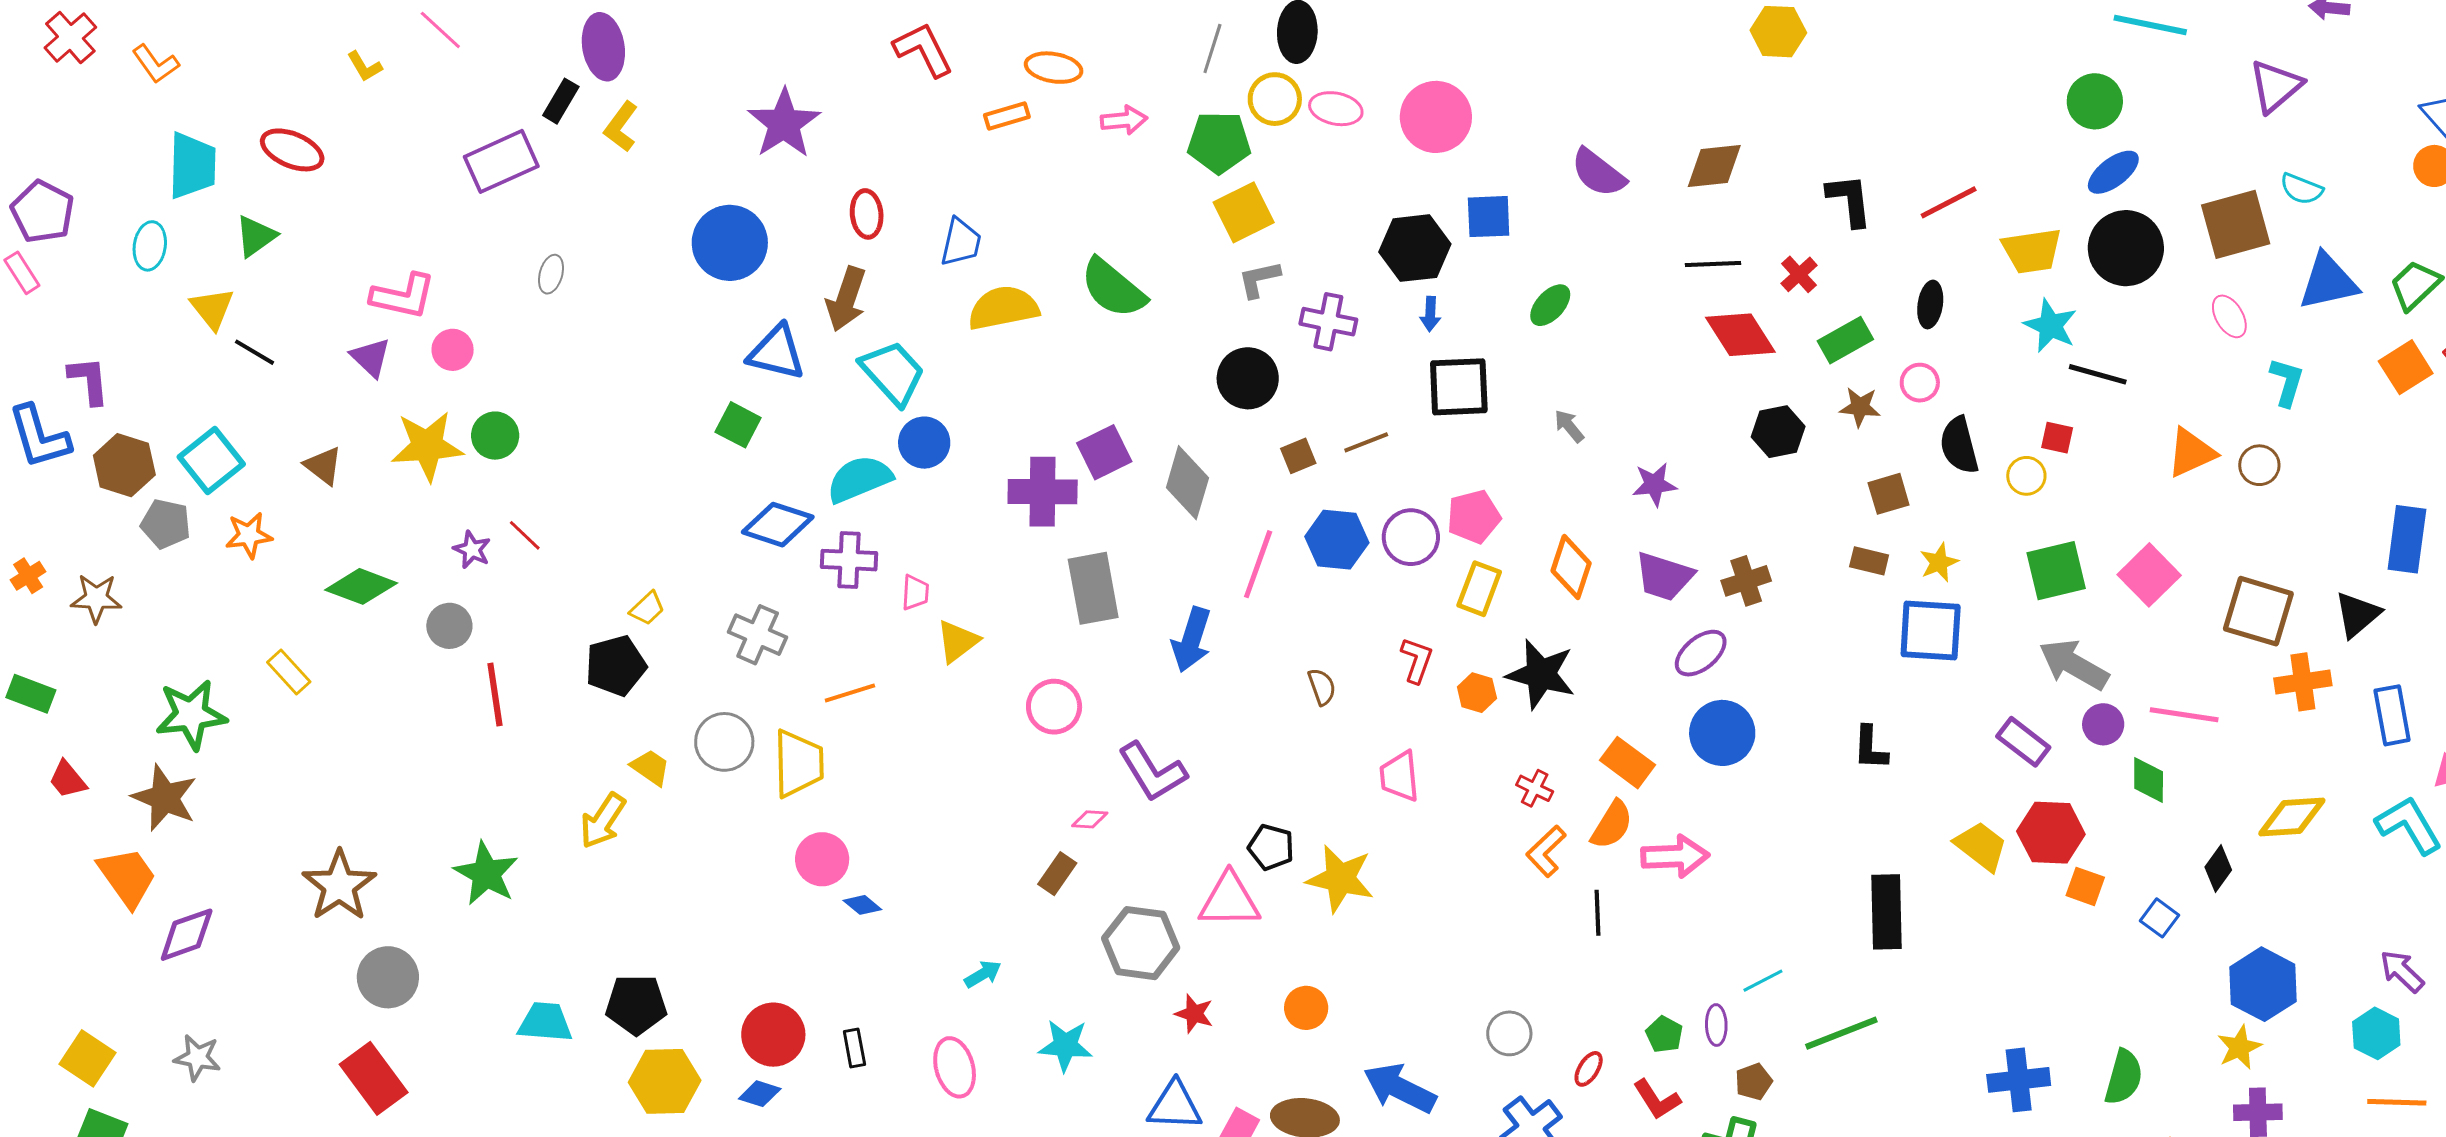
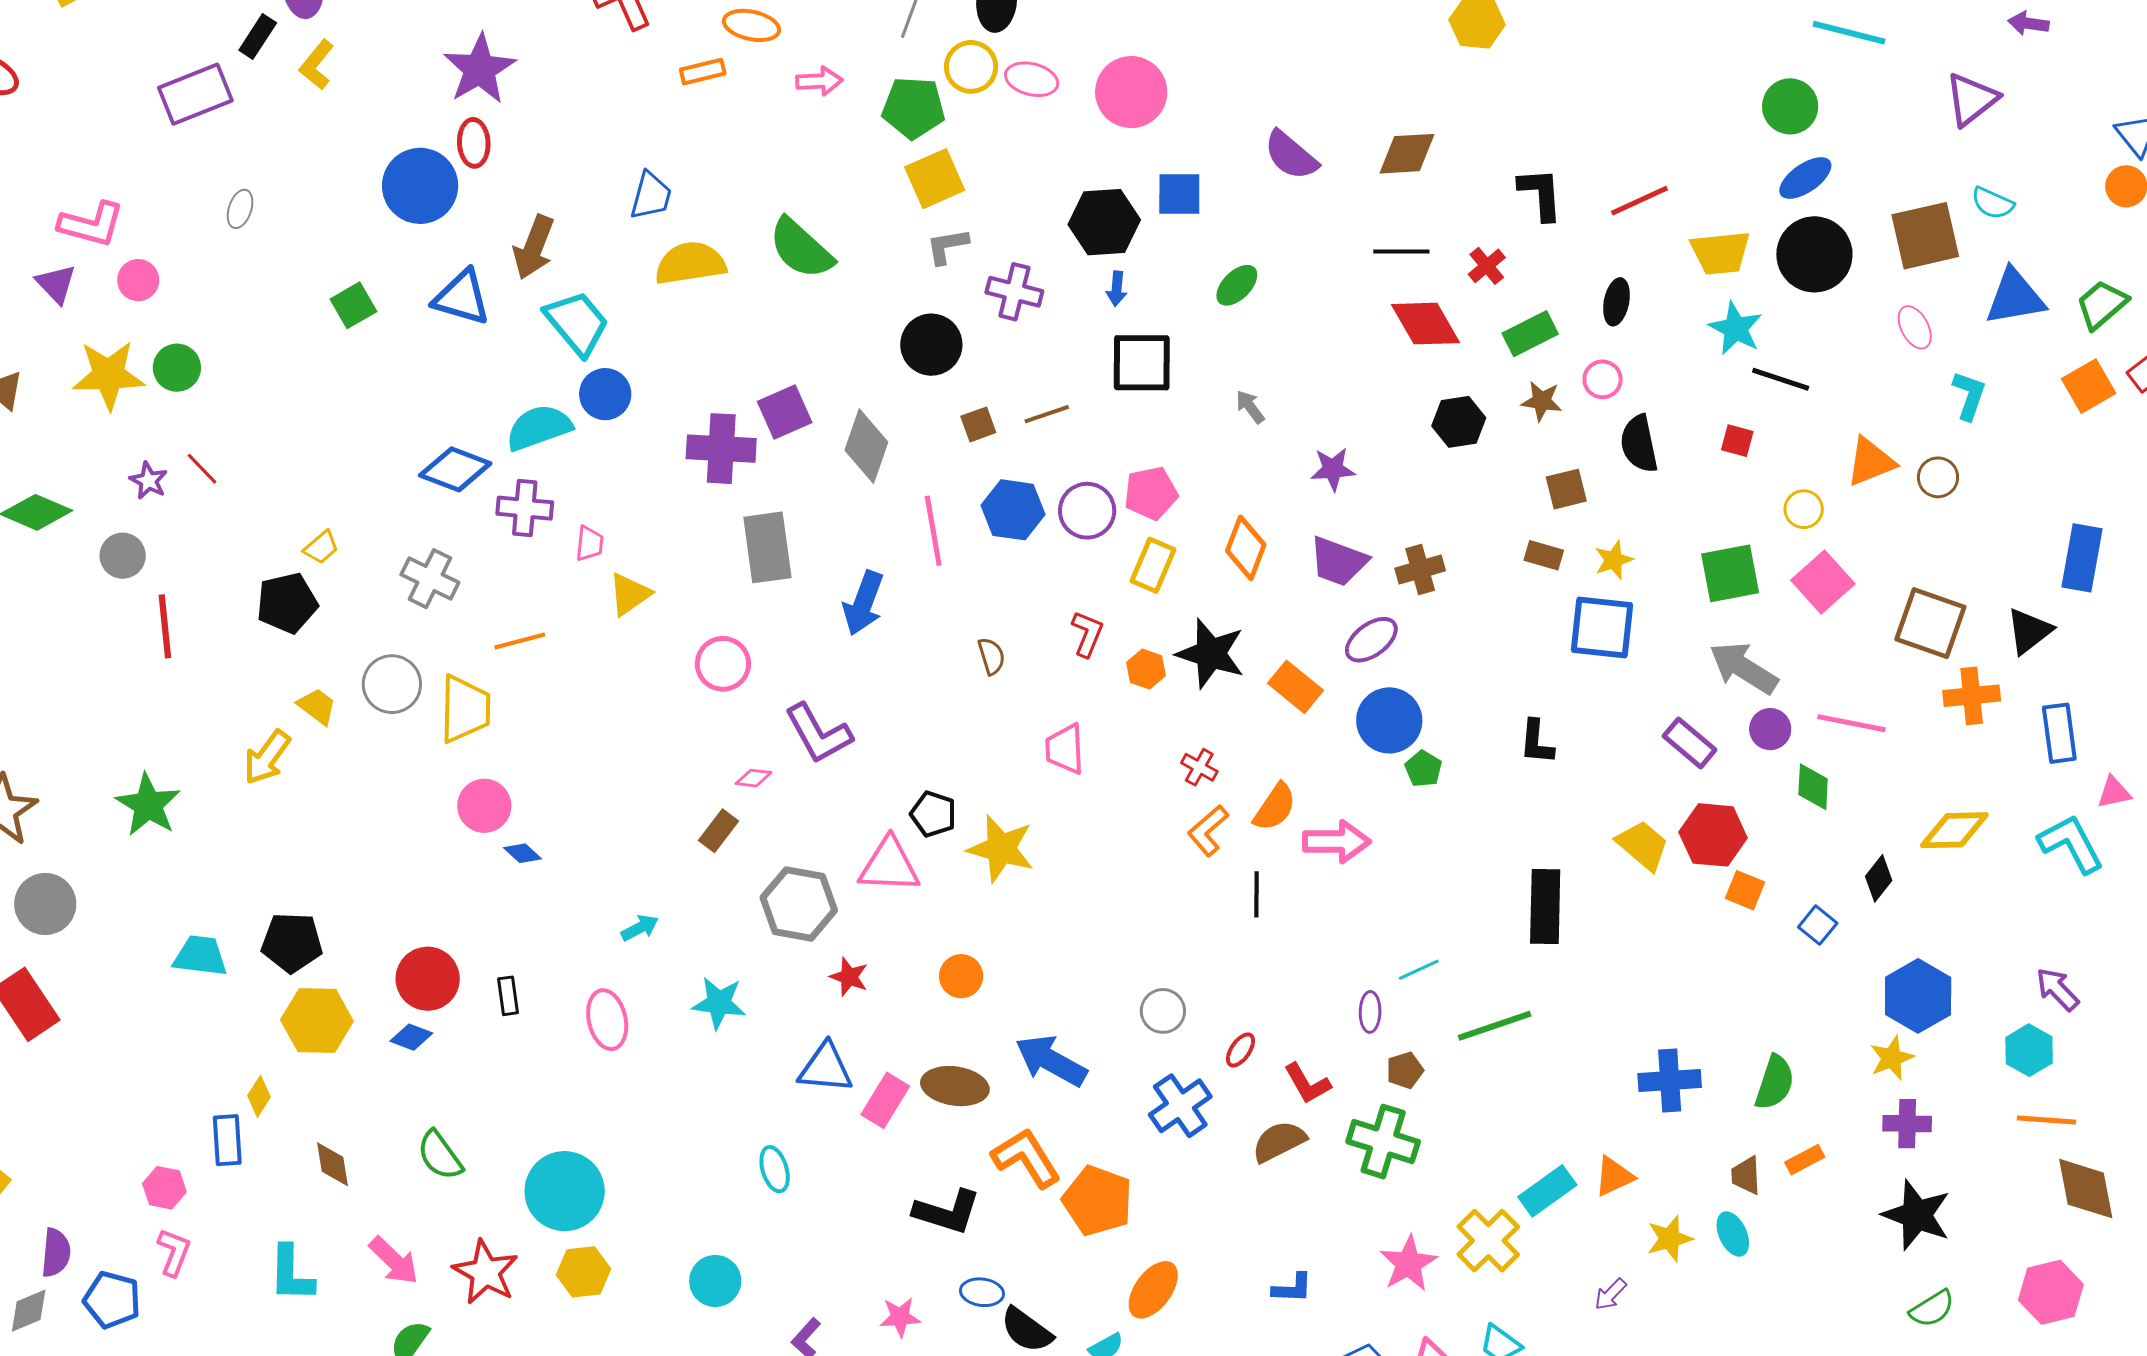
red ellipse: (867, 214) -> (474, 143), moved
green square: (738, 425) -> (353, 305), moved, turned 30
yellow circle: (2026, 476) -> (1804, 509), moved
pink line: (1258, 564) -> (933, 531), turned -32
orange rectangle: (1627, 763) -> (1295, 687), moved
green pentagon: (1664, 1034) -> (1423, 769), moved

